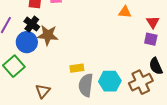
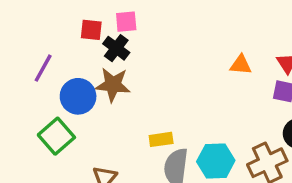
orange triangle: (125, 12) -> (241, 65), moved
black cross: (32, 24) -> (116, 48), moved

